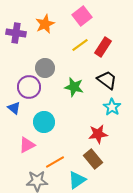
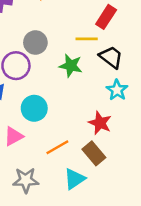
yellow line: (80, 45) -> (87, 39), moved, turned 36
red star: (98, 134) -> (100, 123), turned 30
orange line: (55, 162) -> (57, 147), moved

